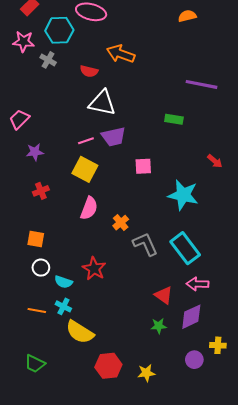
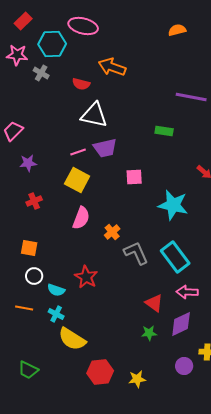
orange line: (37, 311) -> (24, 308), moved

